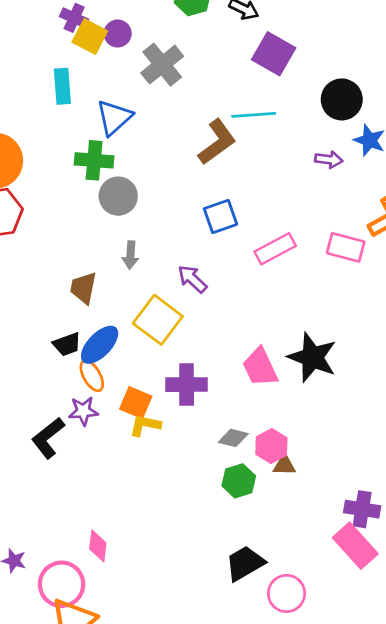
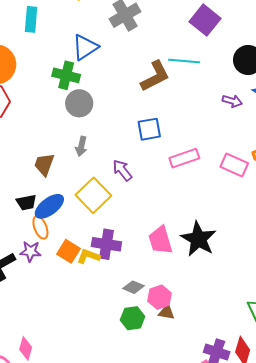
cyan rectangle: (62, 86) -> (31, 19), moved
yellow L-shape: (145, 425) -> (88, 256), moved

